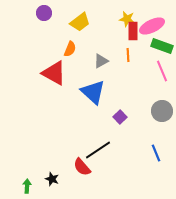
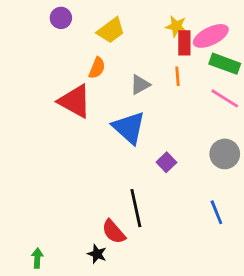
pink line: (162, 71) -> (225, 98), turned -35
black line: (98, 150) -> (136, 208), turned -68
black star: (52, 179) -> (97, 254), moved

